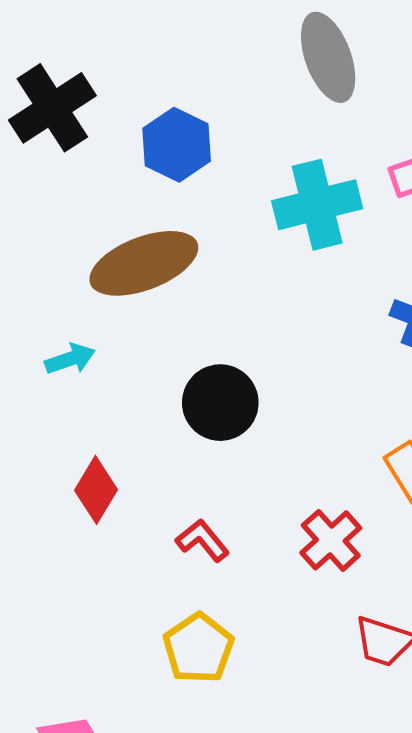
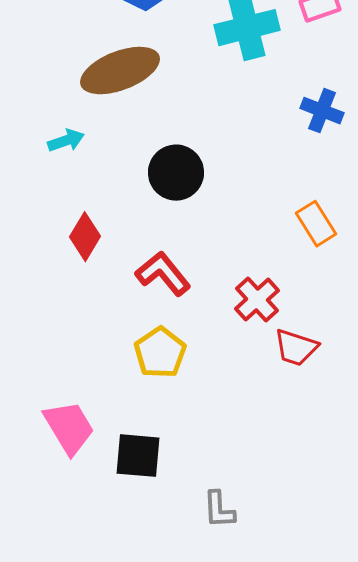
red L-shape: (203, 540) -> (163, 274), size x1.4
red cross: (331, 540) -> (257, 300), moved

